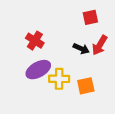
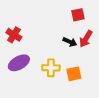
red cross: (35, 41) -> (14, 35), moved
purple ellipse: (38, 70) -> (19, 63), moved

